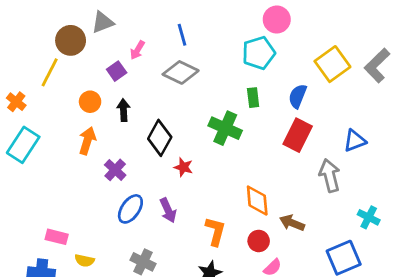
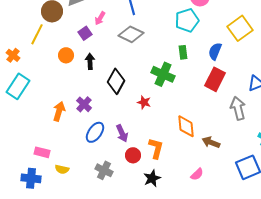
orange arrow: (87, 141) -> (59, 111), moved
red star: (183, 167) -> (144, 102), moved
red circle: (259, 241) -> (133, 155), moved

